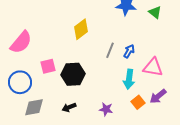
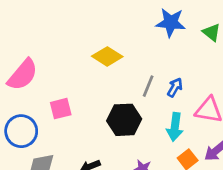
yellow diamond: (81, 29) -> (107, 56), turned 70
black hexagon: (73, 74) -> (124, 120), moved

